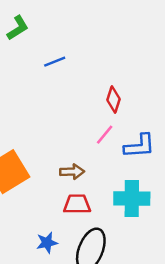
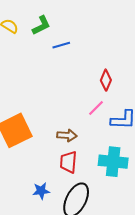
green L-shape: (18, 28) -> (41, 25), moved
red trapezoid: (77, 204) -> (68, 162), turned -90

